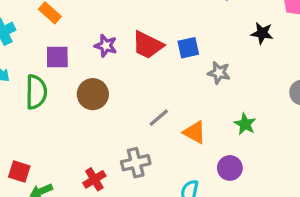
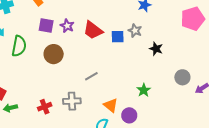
black star: (262, 33) -> (156, 49), moved
purple square: (57, 57) -> (46, 26), moved
gray star: (219, 73) -> (135, 31), moved
orange triangle: (195, 132) -> (111, 105), moved

